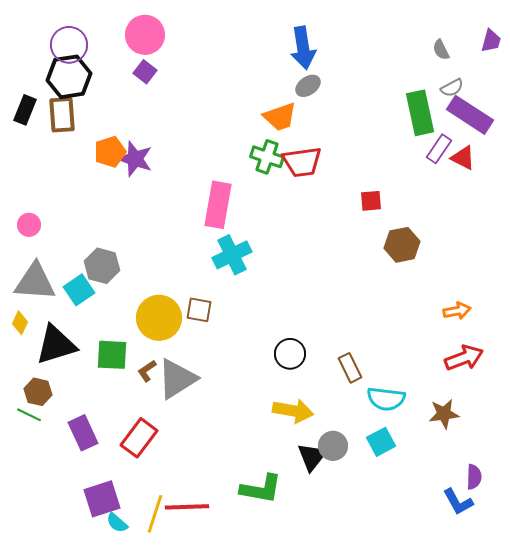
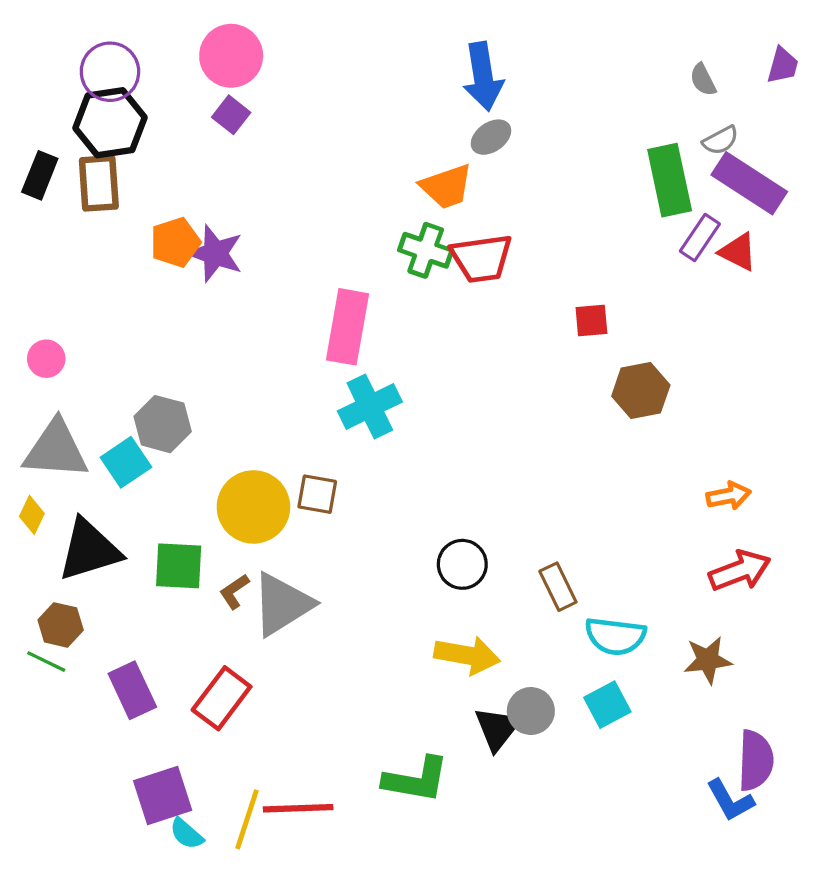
purple semicircle: (474, 477) -> (756, 760), size x1.5

